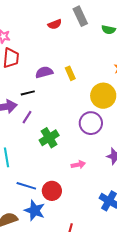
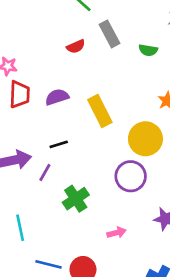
purple semicircle: (44, 72) -> (57, 97), moved
yellow rectangle: (70, 73) -> (100, 111), size x1.6
black line: (28, 93) -> (59, 144), moved

